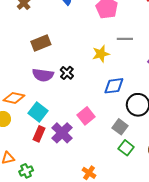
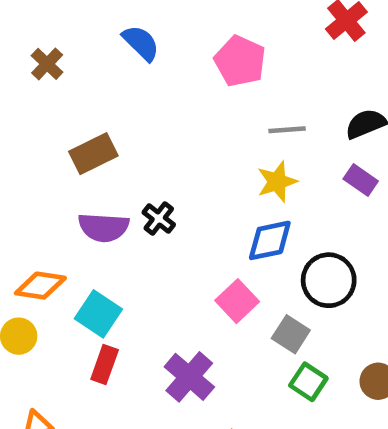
yellow star: (101, 54) -> (277, 182), moved
pink square: (86, 116) -> (237, 301), moved
purple cross: (62, 133) -> (189, 377), moved

